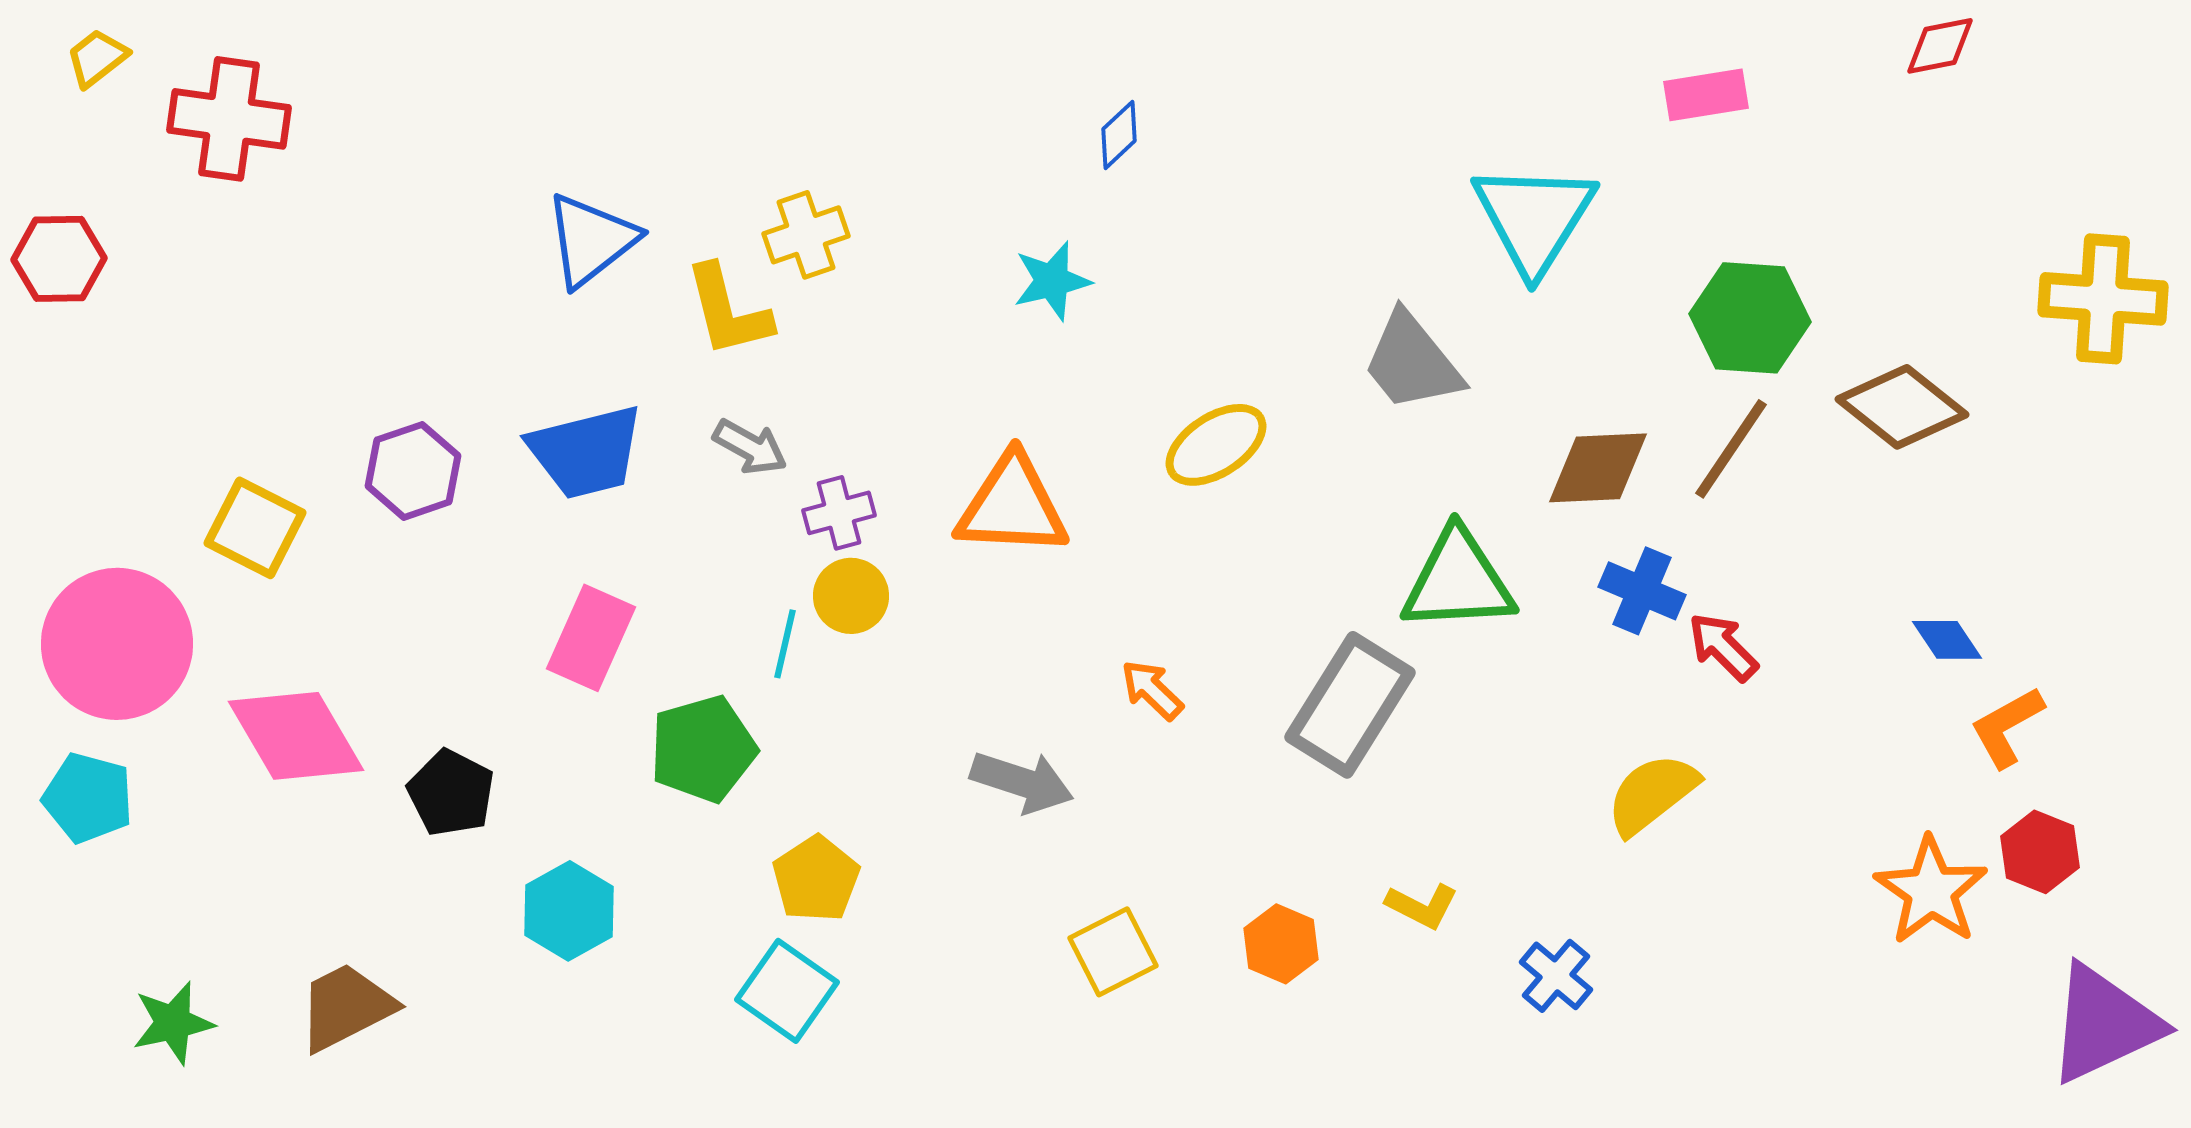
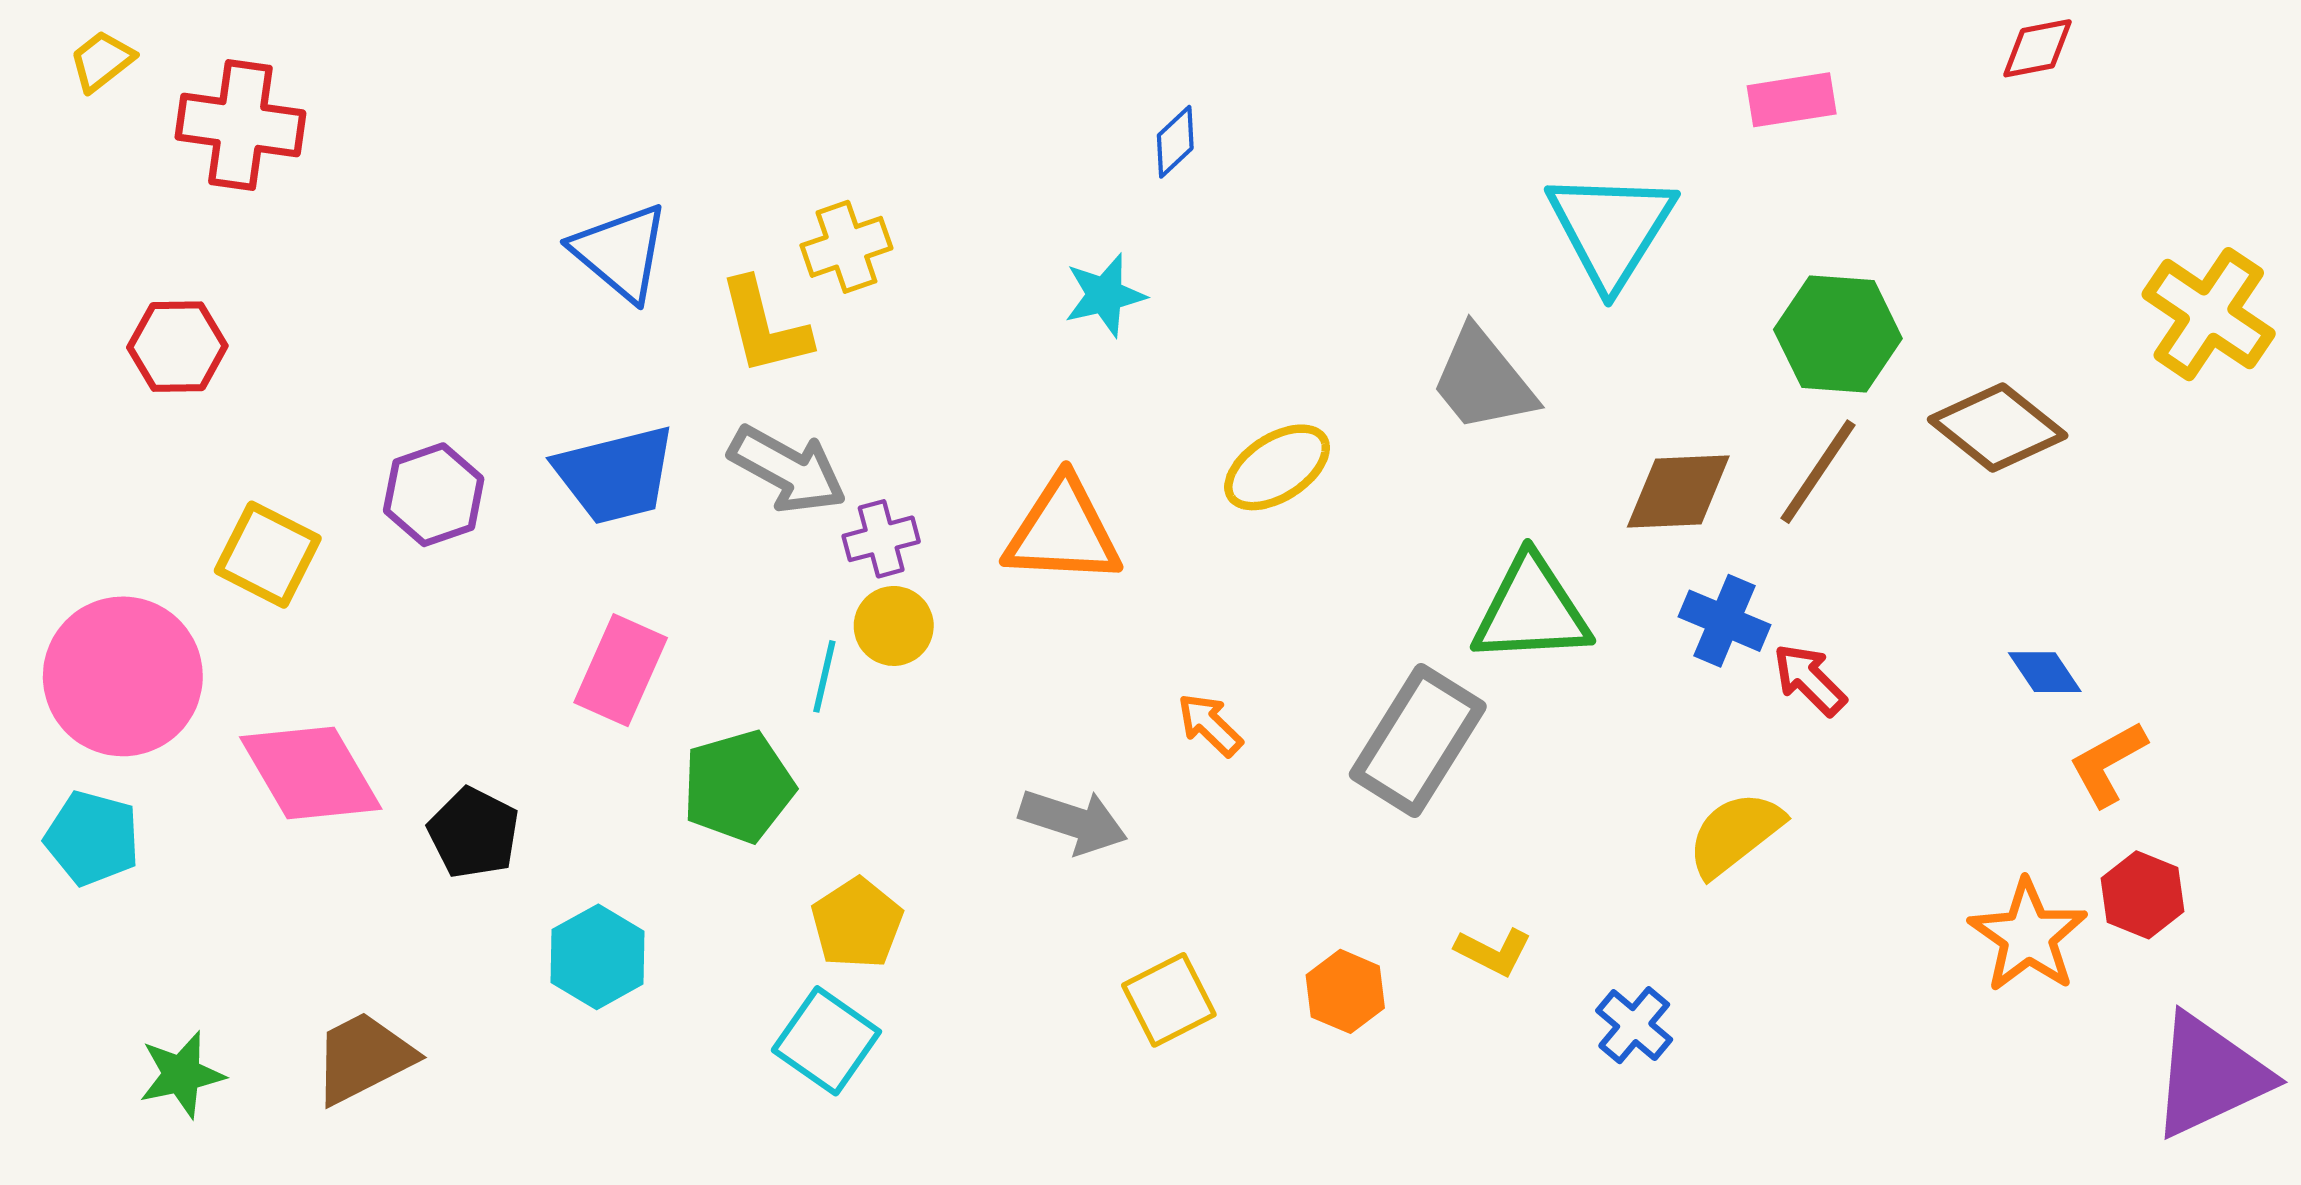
blue triangle: (591, 240) -> (621, 252), turned -42
red hexagon: (59, 259) -> (177, 347), moved
yellow cross: (2103, 299) -> (2209, 314), turned 30
gray arrow: (750, 447) -> (788, 469), size x1.5

